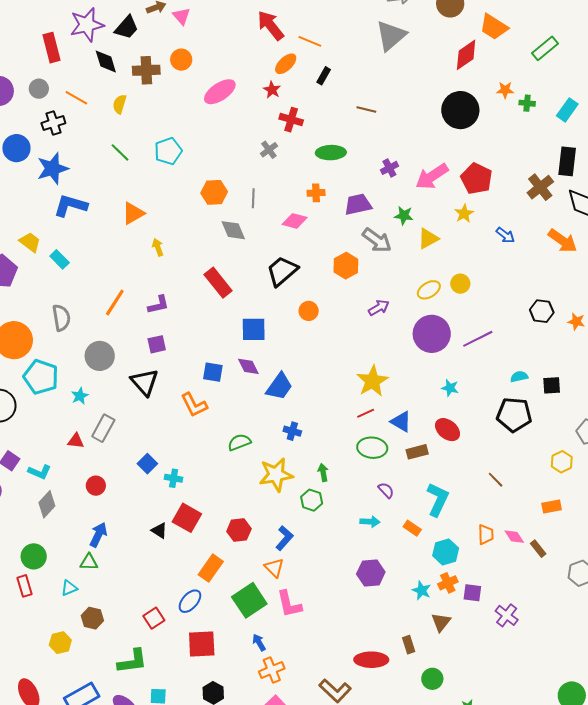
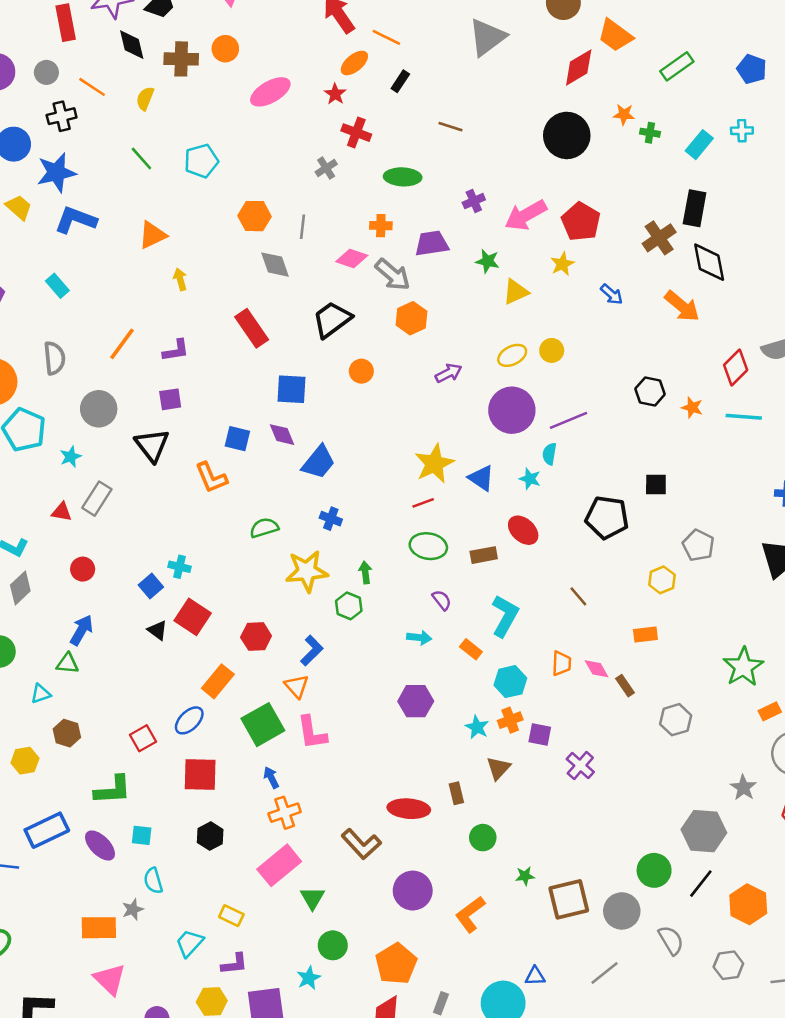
gray arrow: (377, 240) -> (393, 275), moved
yellow trapezoid: (30, 242) -> (19, 207), moved
cyan semicircle: (519, 377) -> (549, 454), moved, turned -72
blue triangle: (401, 422) -> (481, 478), moved
blue square: (147, 464) -> (151, 586), moved

